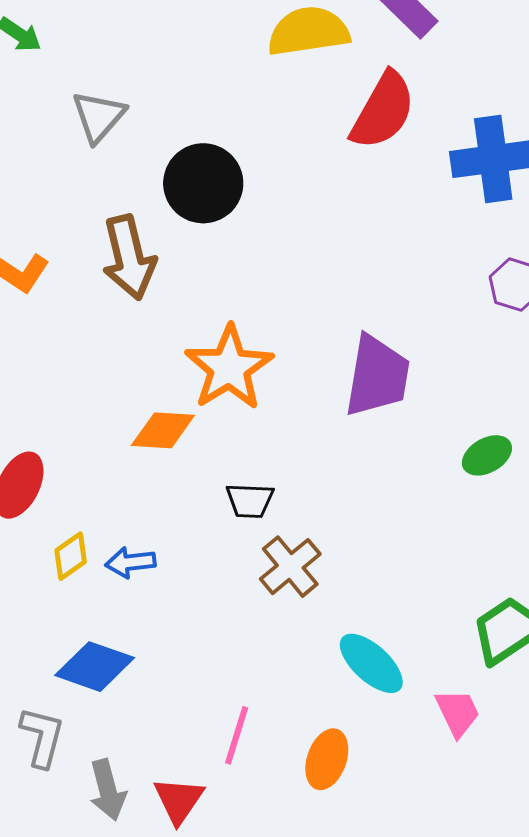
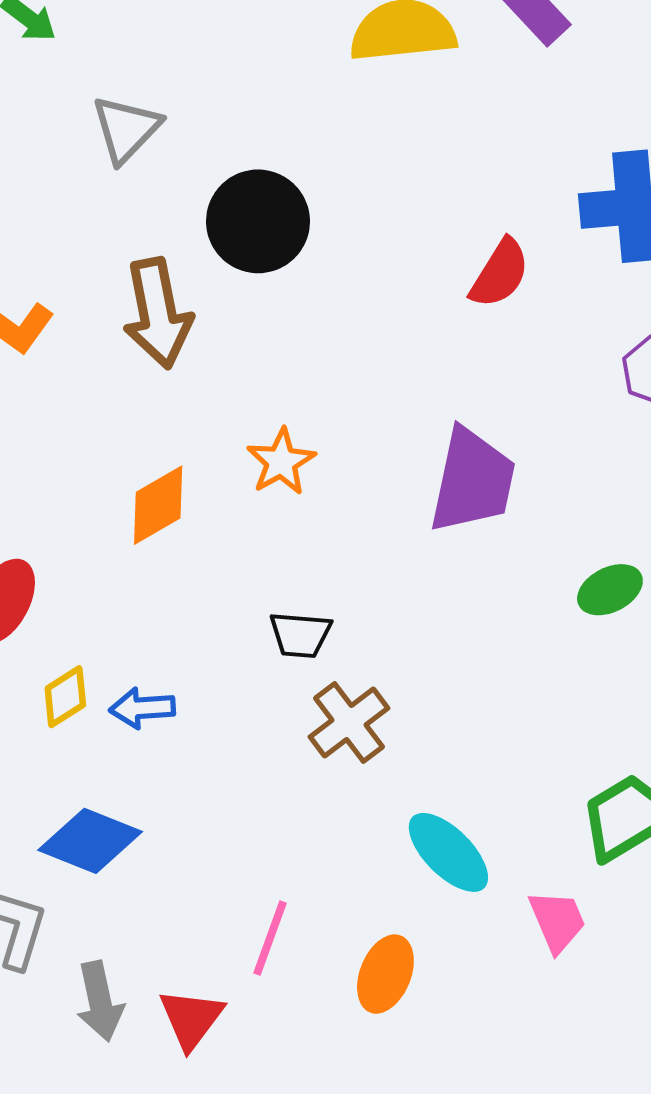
red semicircle: (383, 111) -> (500, 273), moved, size x0.7
orange star: (229, 368) -> (281, 462), size x0.6
orange diamond: (163, 430) -> (158, 505), moved, turned -36

